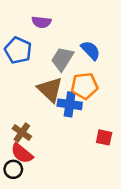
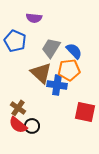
blue semicircle: (91, 50) -> (74, 51), moved
red square: (104, 137) -> (85, 112), size x1.5
black circle: (13, 169) -> (32, 126), moved

